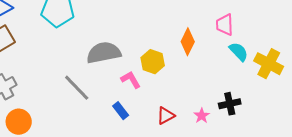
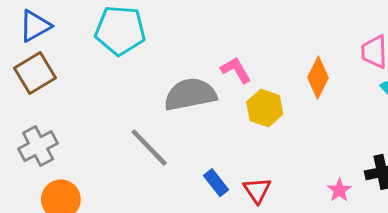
pink L-shape: (131, 80) -> (236, 70), moved
red triangle: (166, 116) -> (257, 190), moved, turned -36

